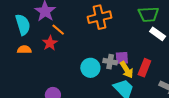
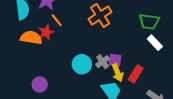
orange cross: (100, 17) -> (100, 15), turned -30
orange semicircle: (24, 50) -> (31, 38), moved, size x1.5
gray cross: (110, 62) -> (103, 62), turned 32

